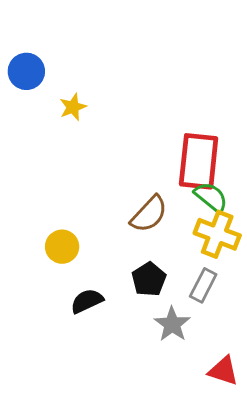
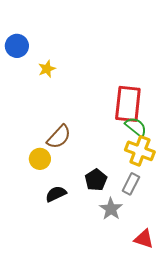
brown semicircle: (149, 214) -> (59, 137), moved

